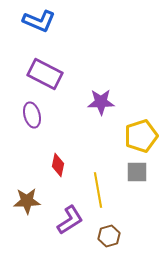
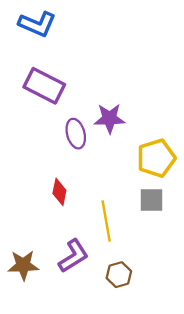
purple ellipse: (32, 115) -> (76, 134), moved
brown star: (27, 201) -> (23, 265), moved

